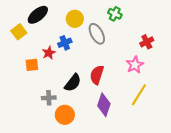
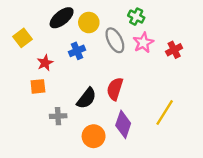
black ellipse: (38, 15) -> (62, 18), moved
red star: (49, 53) -> (45, 63), moved
orange square: (32, 65) -> (38, 86), moved
pink star: (135, 65) -> (143, 43), moved
orange circle: (65, 115) -> (94, 136), moved

